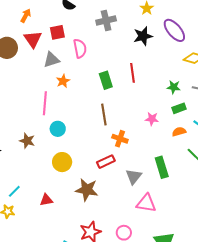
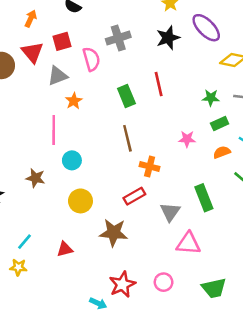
orange arrow: (26, 16) -> (31, 19), moved
gray cross: (106, 20) -> (118, 38), moved

